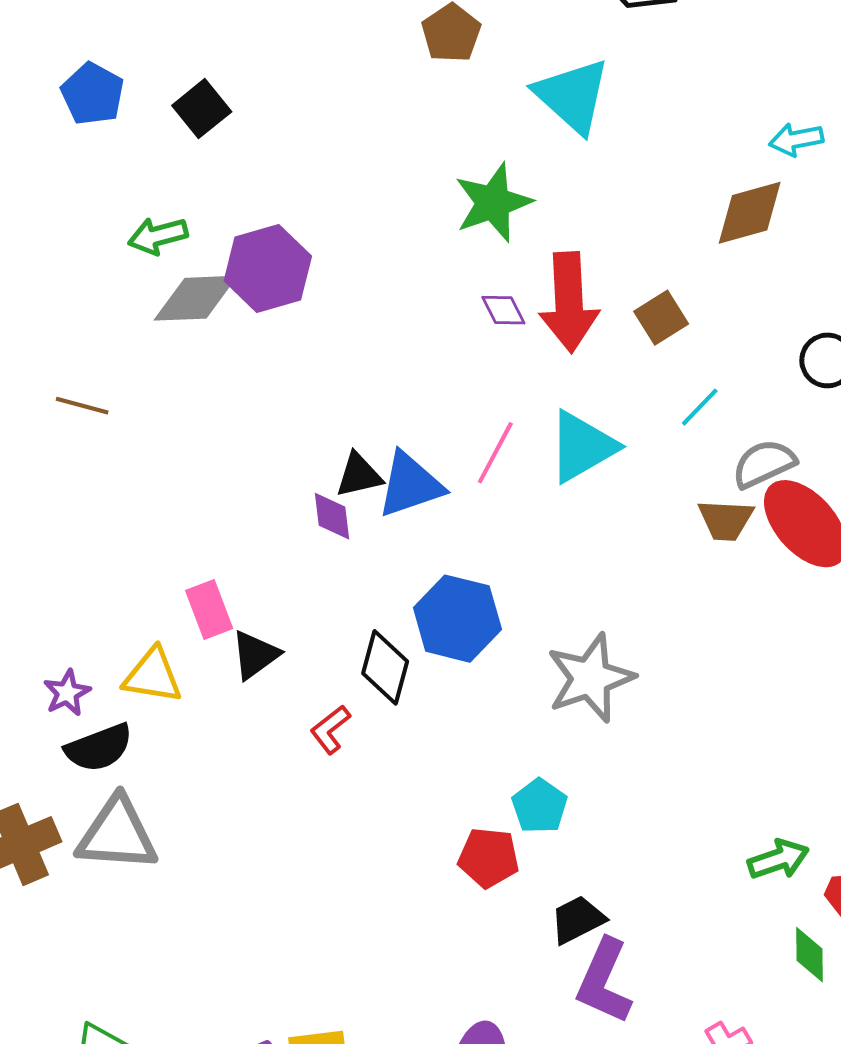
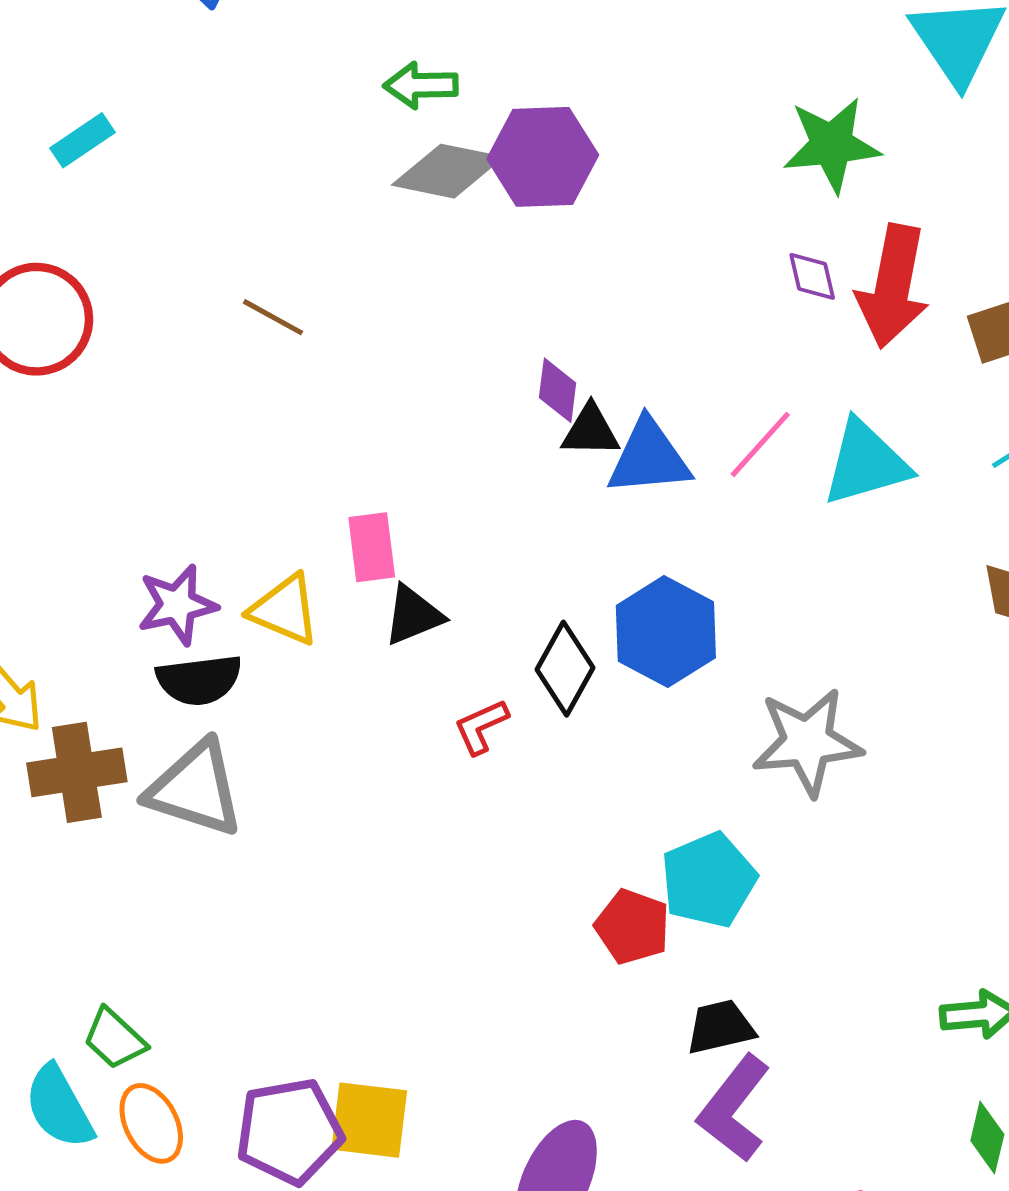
brown line: (82, 406) -> (273, 317), moved
purple diamond: (332, 516) -> (558, 390), moved
purple star: (67, 693) -> (177, 605), size x1.4
cyan pentagon: (539, 806) -> (708, 880), size x1.4

